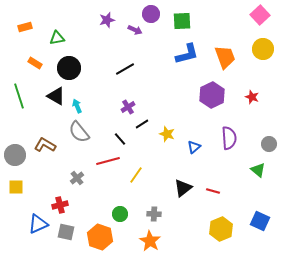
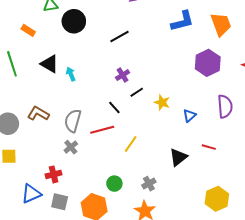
black circle: (69, 68) -> (74, 21), moved
gray semicircle: (79, 132) -> (73, 121), moved, turned 55
red line: (213, 191) -> (209, 147), moved
gray cross: (154, 214) -> (149, 184), turned -32

